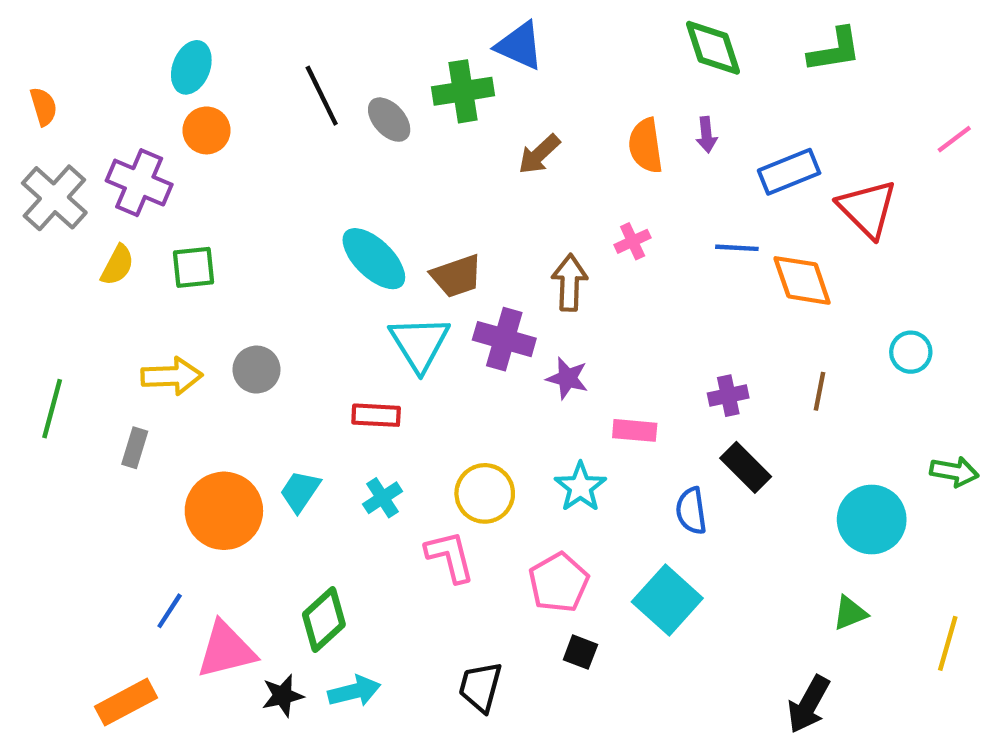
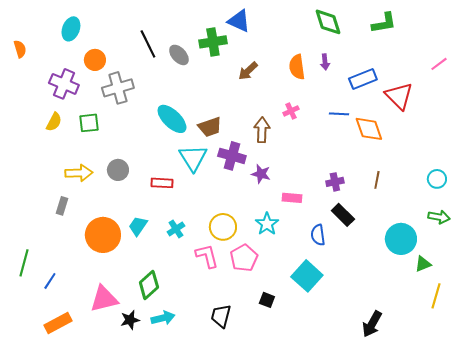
cyan ellipse: (191, 67) -> (71, 29), moved
gray cross: (54, 198) -> (118, 88), moved, turned 32
cyan circle: (911, 352) -> (437, 179), moved
green line: (52, 409) -> (24, 263), moved
red rectangle: (376, 415) -> (162, 183), moved
pink pentagon: (559, 583) -> (244, 258), moved
blue line: (170, 611) -> (50, 281), moved
green triangle: (850, 613) -> (423, 264), moved

